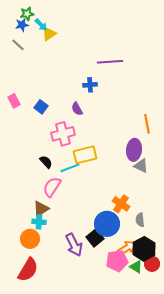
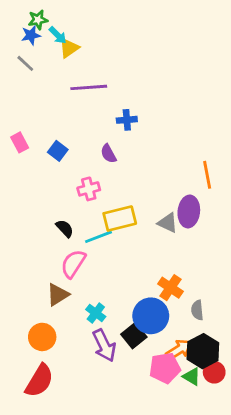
purple line: (110, 62) -> (89, 87), moved
pink cross: (63, 134) -> (89, 189), size x0.7
gray triangle: (141, 166) -> (168, 223), moved
cyan cross: (39, 222) -> (96, 313), moved, turned 32

